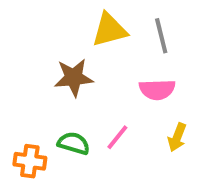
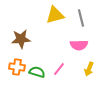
brown star: (74, 78) -> (21, 39), moved
orange cross: (30, 161) -> (17, 67), moved

